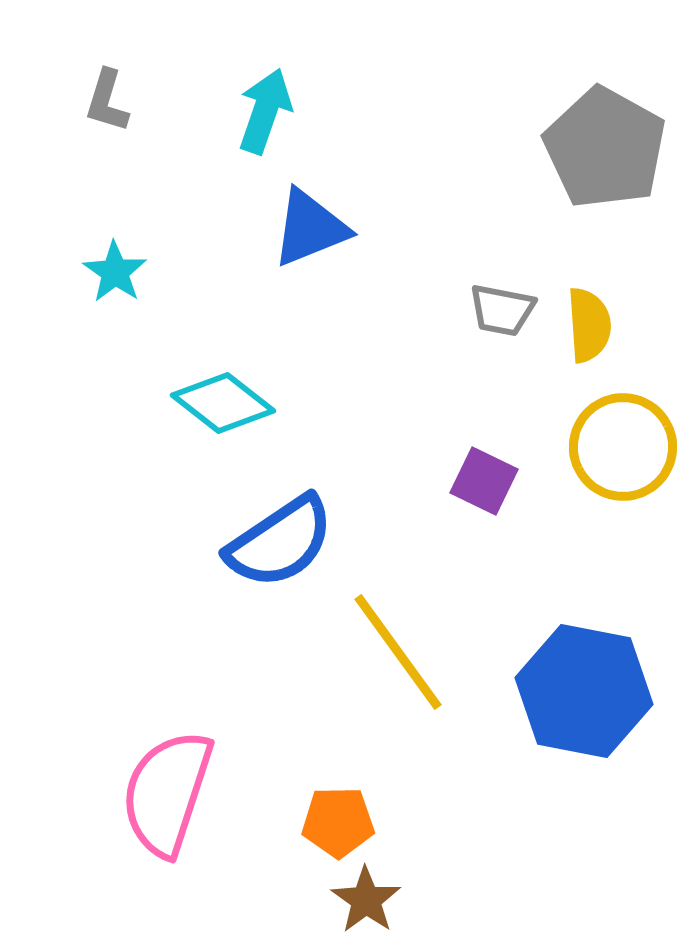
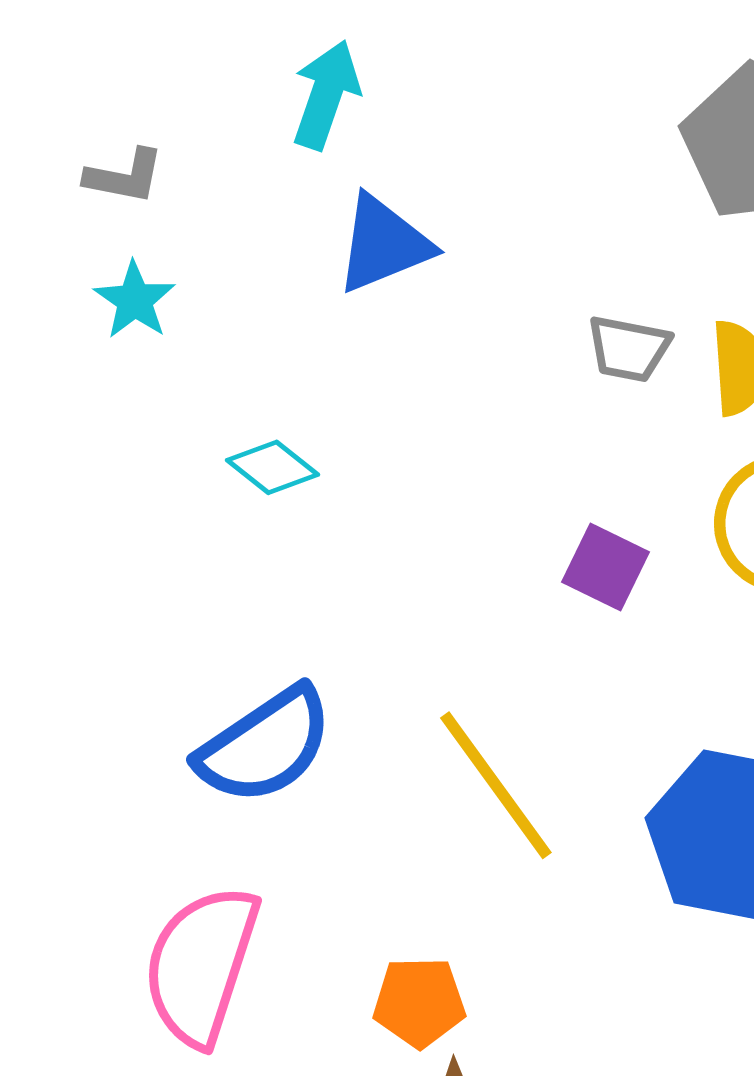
gray L-shape: (107, 101) -> (124, 176), moved, turned -96
cyan diamond: (223, 403) -> (272, 467), size x0.7
blue semicircle: (280, 542) -> (265, 746), moved

